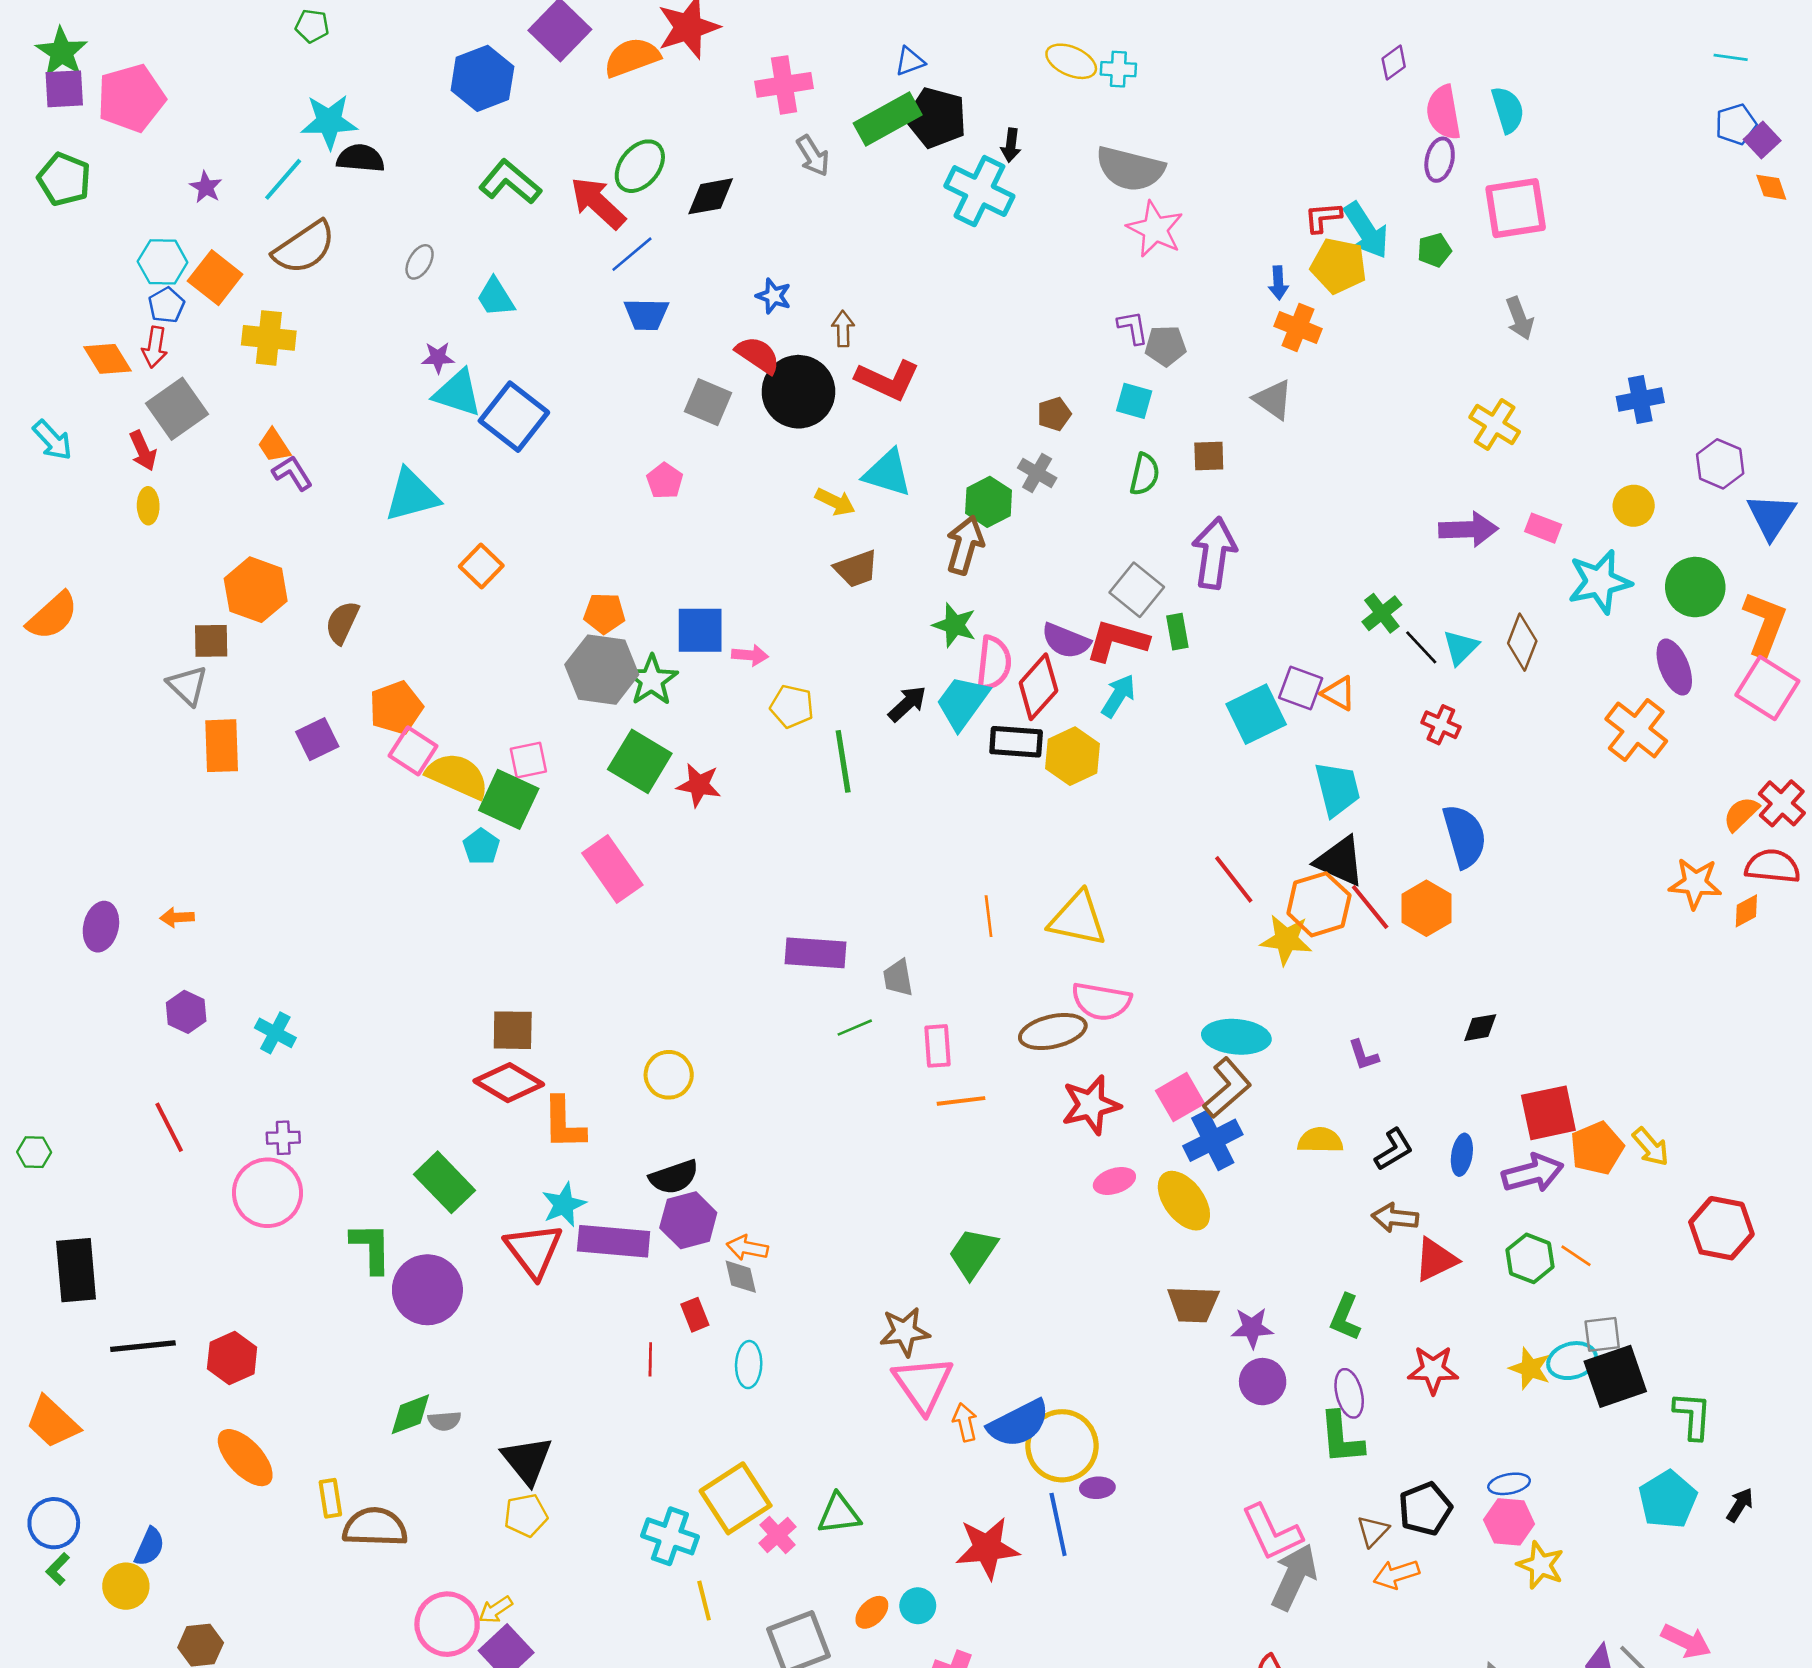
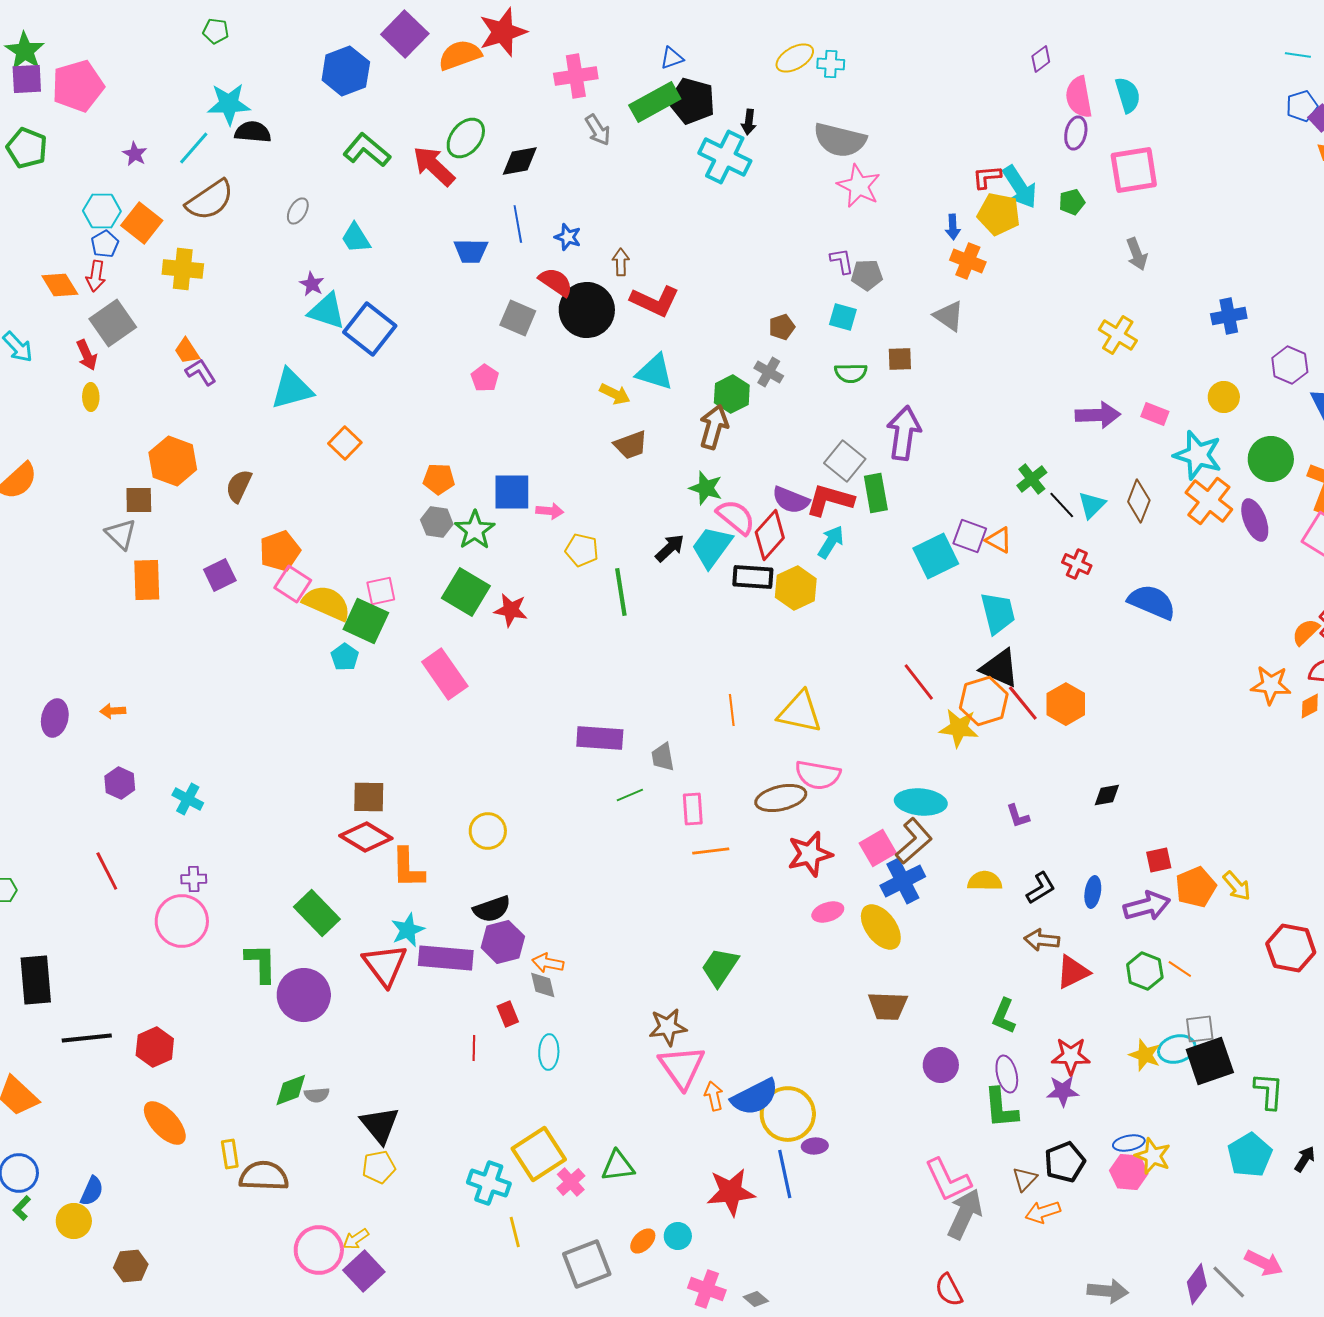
yellow ellipse: (1071, 61) -> (795, 58), turned -54
blue line: (632, 254) -> (518, 224), moved, turned -60
purple star: (438, 358) -> (312, 284), turned 30
green semicircle: (1145, 474) -> (851, 373), turned 76
cyan star: (1600, 582) -> (1198, 455), turned 30
green rectangle: (1177, 632) -> (876, 493), size x1.4
pink semicircle: (994, 663) -> (736, 517), turned -57
gray hexagon: (602, 670) -> (437, 522), size x0.6
orange cross: (1636, 730) -> (1209, 501), moved
blue semicircle: (1465, 836) -> (1152, 602), moved, turned -51
red square: (1548, 1113) -> (1159, 860), size x0.6
purple star: (1252, 1328) -> (1063, 1091), moved
yellow star: (1541, 1565) -> (1153, 1156), moved

